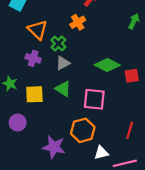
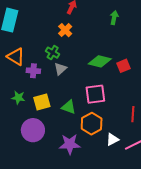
orange triangle: (38, 30) -> (16, 57), moved
green triangle: (63, 89) -> (69, 107), moved
purple circle: (18, 123) -> (33, 130), size x1.5

